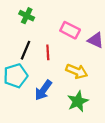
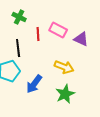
black line: (26, 50) -> (18, 48), turned -30
red line: (48, 52) -> (38, 34), moved

